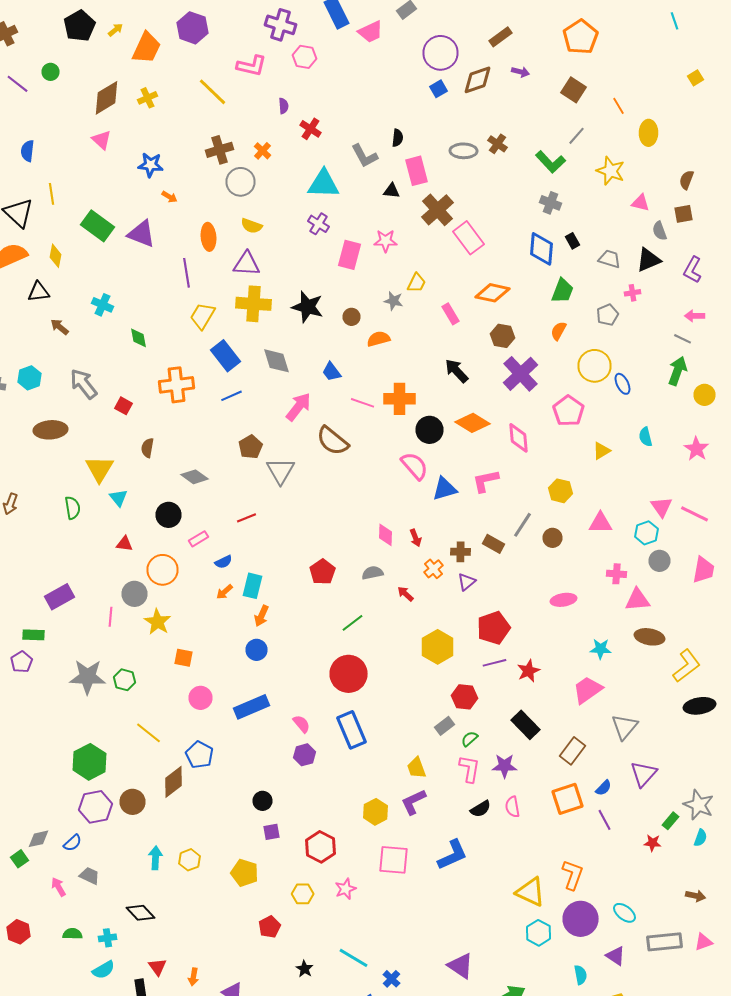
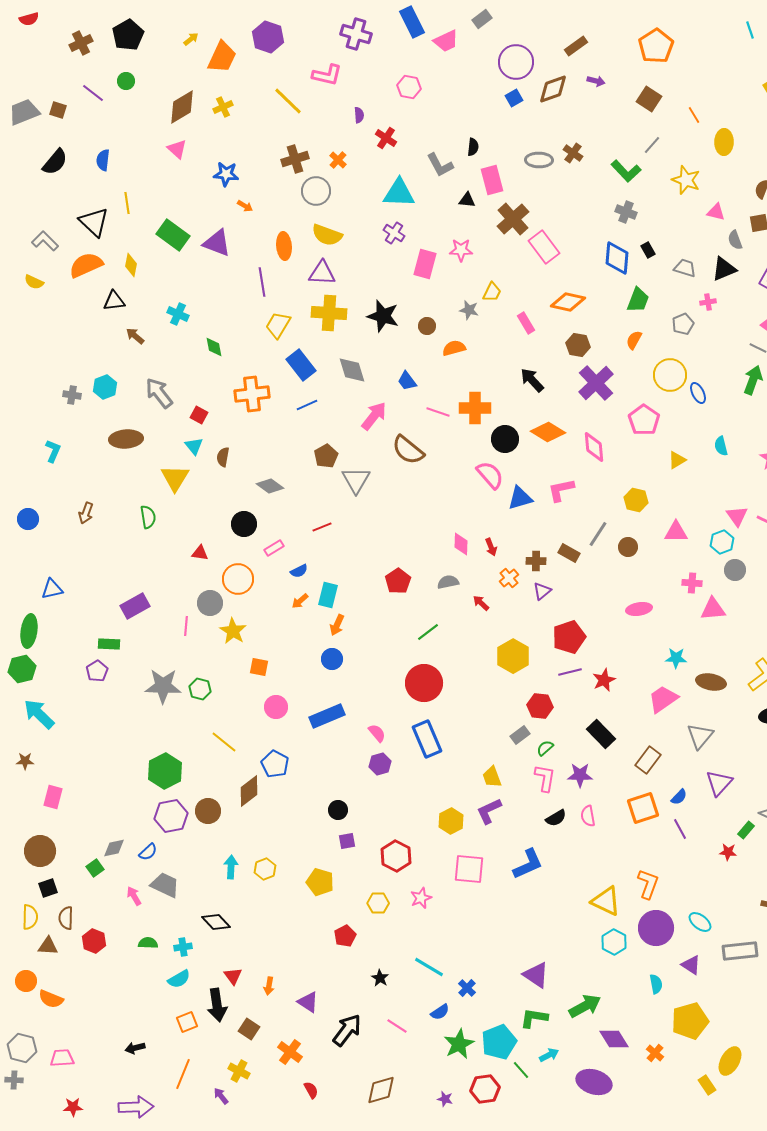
black pentagon: (80, 26) -> (128, 35), moved
pink hexagon: (304, 57) -> (409, 87), moved
yellow semicircle: (252, 226) -> (327, 235), size x1.4
cyan triangle: (118, 498) -> (194, 446), moved
brown ellipse: (650, 637) -> (711, 682), moved
gray trapezoid: (90, 876) -> (165, 885), size x1.4

